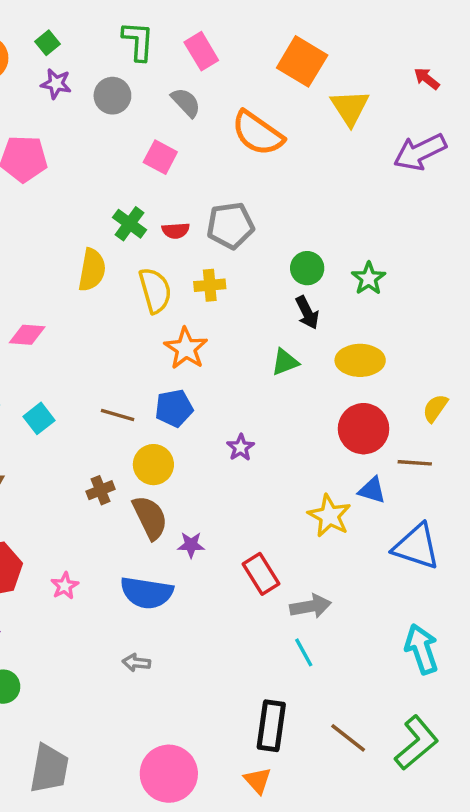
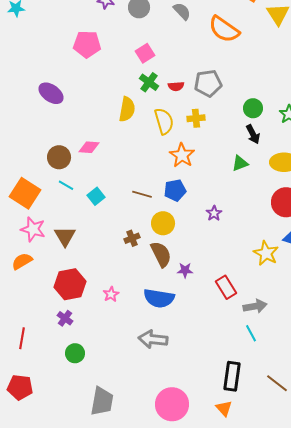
pink square: (160, 157) -> (145, 53), moved, turned 30
gray arrow: (136, 663) -> (153, 339), size x1.8

